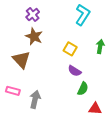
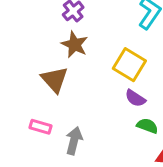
yellow square: (70, 49) -> (129, 65), size x1.5
green semicircle: (83, 89) -> (147, 126), turned -96

